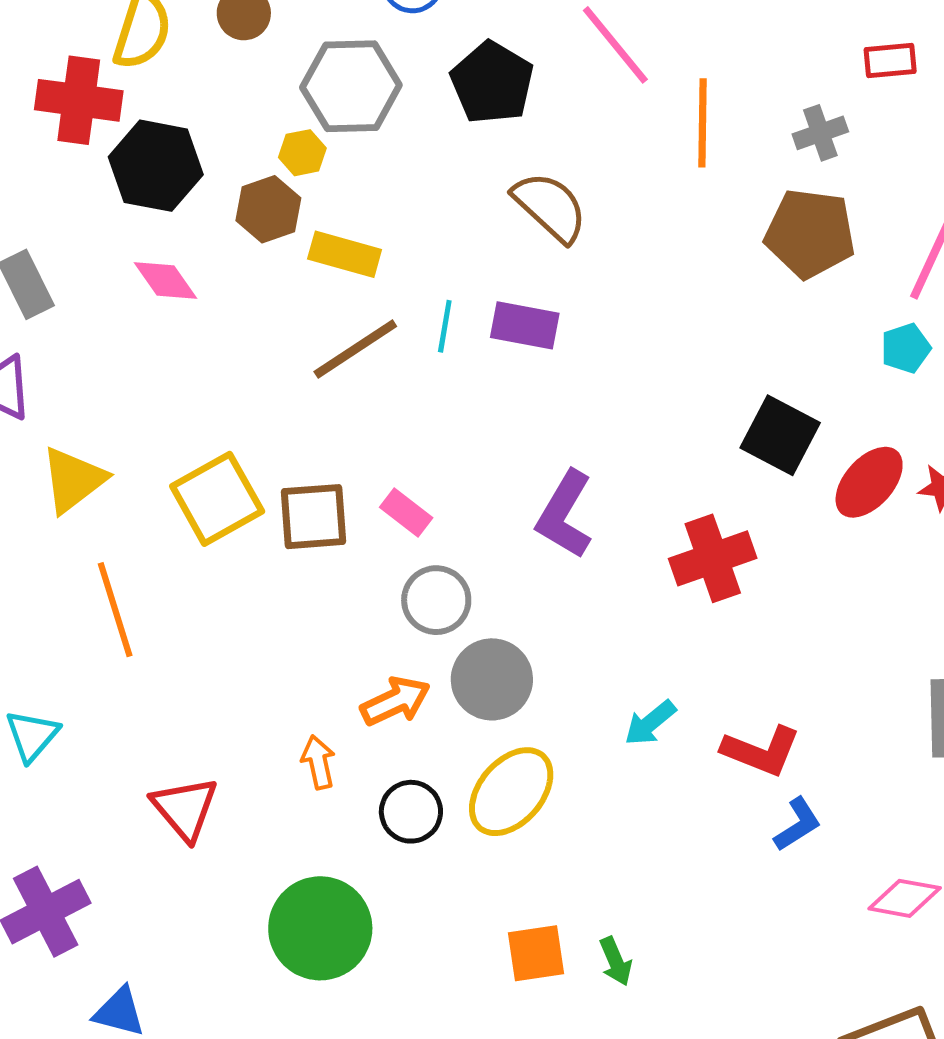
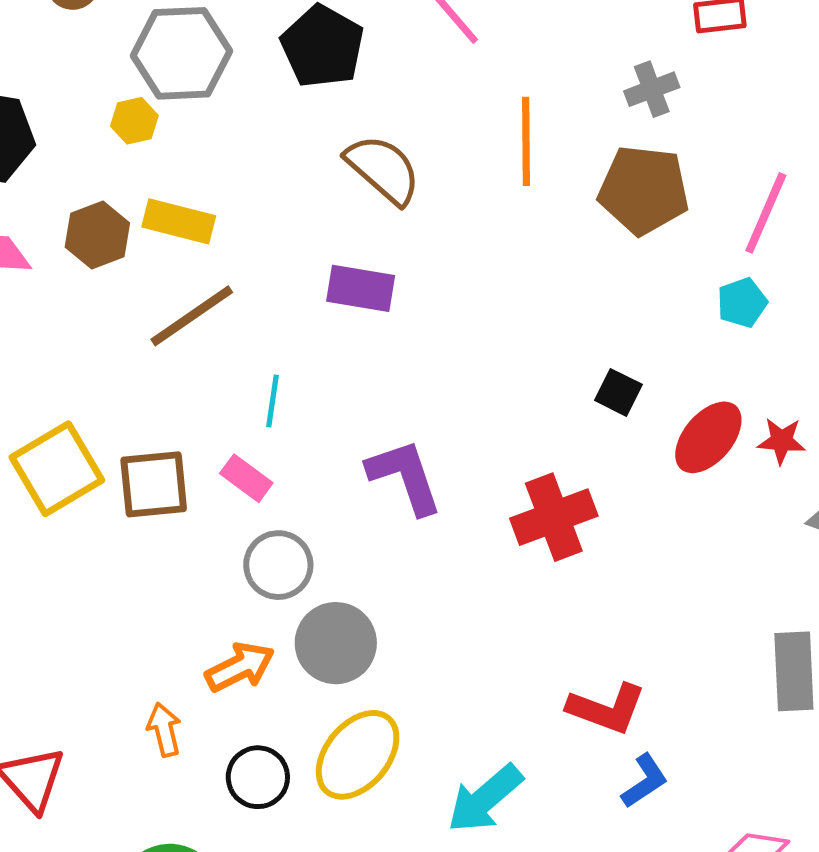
orange line: (702, 123) -> (526, 141), moved
brown hexagon: (268, 209) -> (97, 235), moved
cyan line: (445, 326) -> (272, 401), moved
black square: (780, 435) -> (618, 392), size x0.6
purple L-shape: (565, 515) -> (405, 477), turned 132
cyan arrow: (650, 723) -> (485, 799), moved, size x1.5

